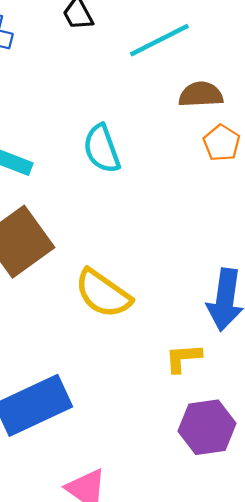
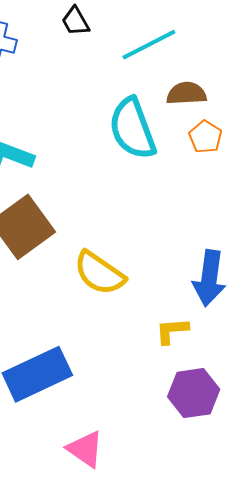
cyan semicircle: (102, 149) -> (132, 129), moved, size x1.4

